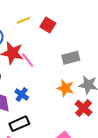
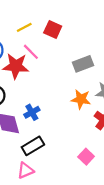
pink line: (28, 60) -> (31, 52), moved
blue cross: (22, 95) -> (32, 112), turned 32

